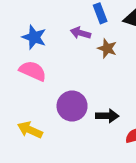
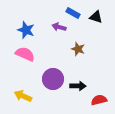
blue rectangle: (100, 13) -> (73, 13), turned -40
brown star: (107, 48) -> (78, 49), moved

